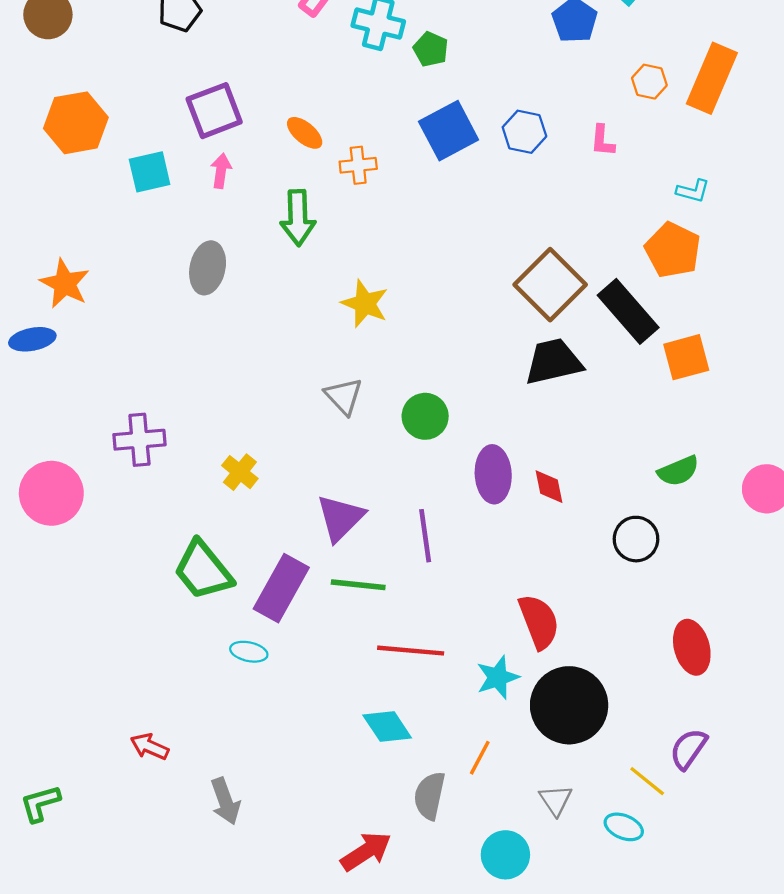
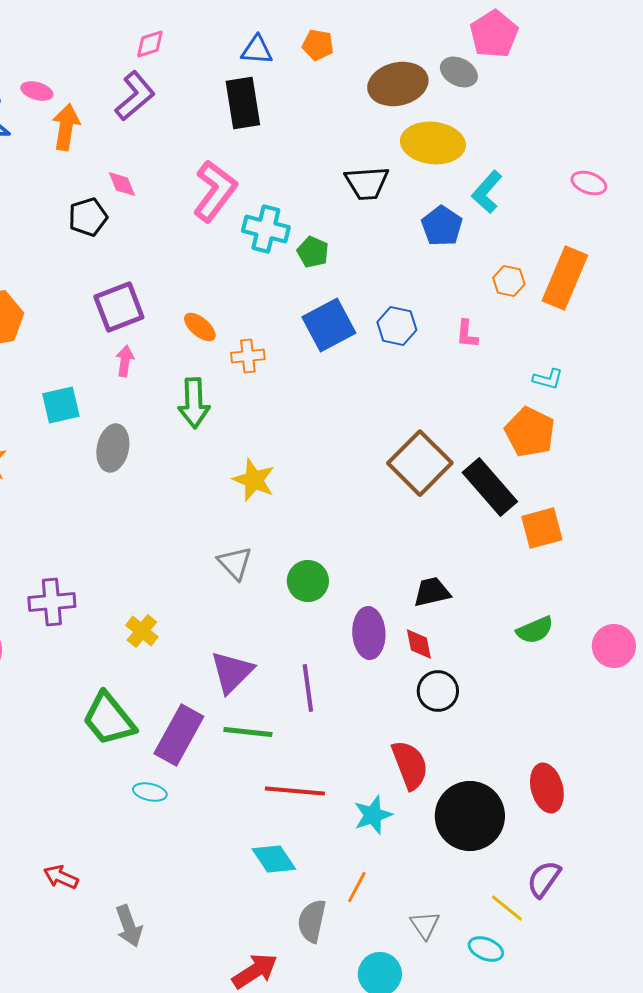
cyan square: (150, 172) -> (61, 405), moved
black trapezoid: (553, 362) -> (432, 592), moved, size x0.7
black circle: (636, 539) -> (438, 691), moved
black circle: (569, 705) -> (470, 816), moved

